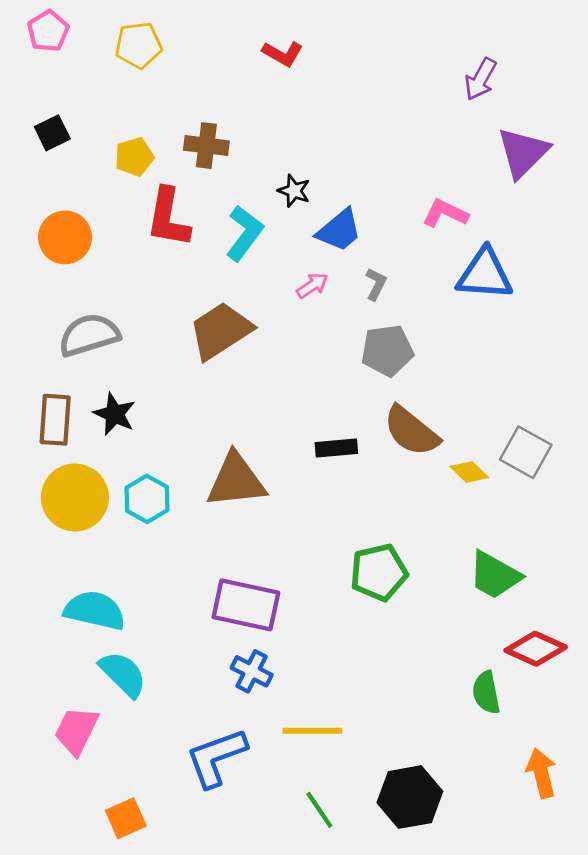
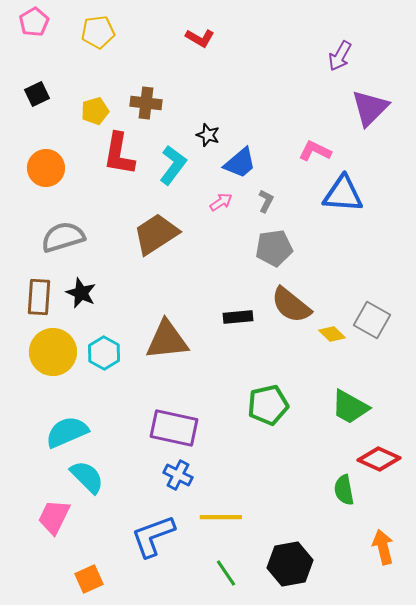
cyan semicircle: (95, 611) -> (67, 432), turned -36

